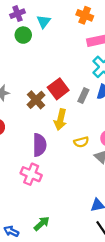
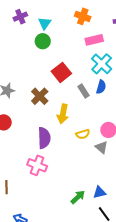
green circle: (23, 35) -> (43, 41), moved
red square: (58, 89) -> (61, 72), moved
gray rectangle: (83, 96) -> (84, 91), turned -56
green arrow: (42, 224) -> (78, 197), moved

